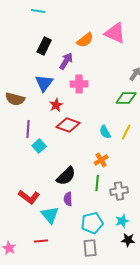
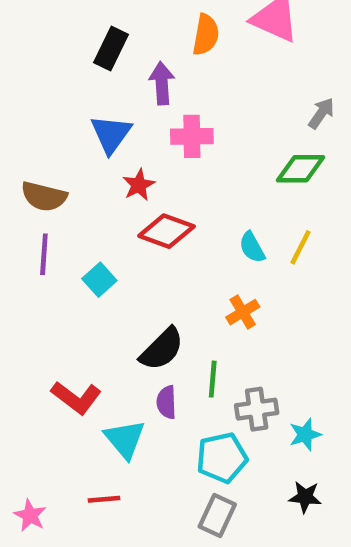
orange semicircle: (85, 40) -> (206, 35), turned -42
purple arrow: (66, 61) -> (162, 83), turned -36
brown semicircle: (15, 99) -> (44, 196), moved
purple line: (28, 129) -> (44, 254), moved
green line: (97, 183) -> (213, 379), moved
gray cross: (119, 191) -> (257, 409), moved
cyan star: (122, 221) -> (305, 435), moved
gray rectangle: (90, 248) -> (217, 515), turned 30

